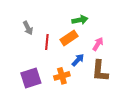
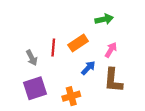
green arrow: (80, 20) -> (104, 19), moved
gray arrow: (28, 28) -> (32, 58), moved
orange cross: (62, 76) -> (71, 96), moved

